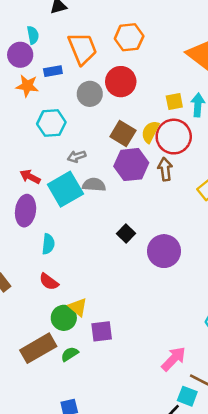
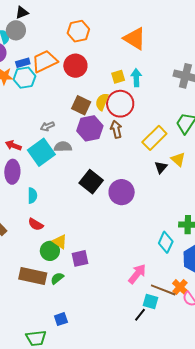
orange trapezoid: (82, 48) -> (45, 61), moved, turned -88
gray circle: (90, 94) -> (16, 30), moved
cyan hexagon: (51, 123) -> (25, 78), moved
black square: (126, 234) -> (91, 182), size x1.6
brown rectangle: (38, 348) -> (33, 276), turned 48

